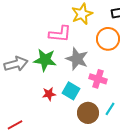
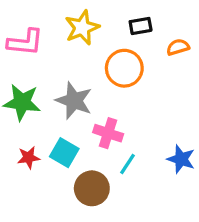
pink L-shape: (60, 34) -> (25, 42), moved
cyan line: (110, 109) -> (128, 164), moved

